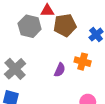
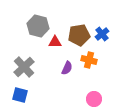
red triangle: (47, 11) -> (55, 42), moved
brown pentagon: (65, 25) -> (79, 35), moved

